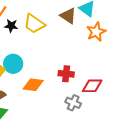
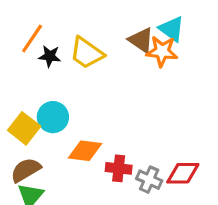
orange star: (96, 32) -> (162, 51), moved, turned 30
red cross: (66, 74) -> (119, 168), moved
red diamond: (92, 86) -> (183, 173), moved

